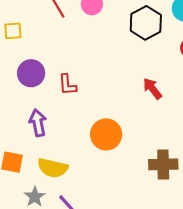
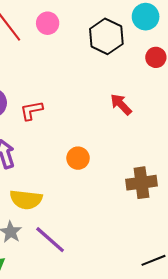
red L-shape: (67, 85) -> (31, 111), turned 90
orange circle: (106, 134) -> (78, 158), size x0.7

